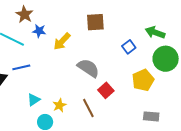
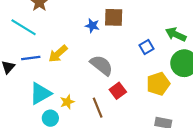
blue star: (39, 31) -> (92, 26), moved
yellow arrow: (62, 41) -> (58, 54), moved
cyan triangle: (34, 100) -> (40, 93), size x1.6

